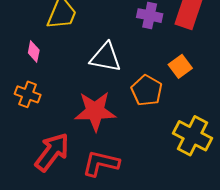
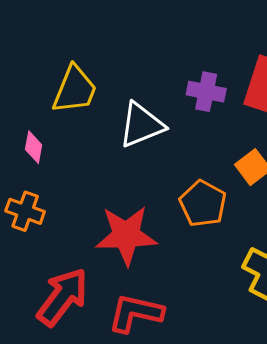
white triangle: (106, 57) -> (141, 125), moved, turned -32

